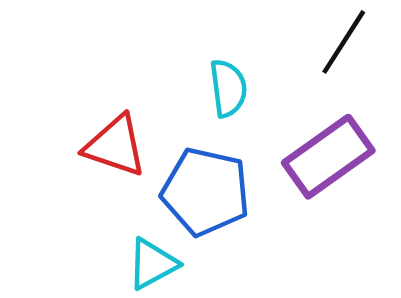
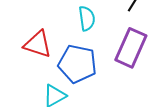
purple rectangle: (328, 157) -> (131, 48), turned -30

